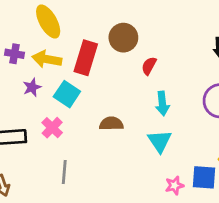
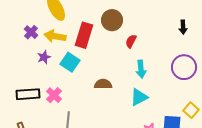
purple cross: (15, 54) -> (31, 32), turned 32
pink cross: (52, 128) -> (54, 95), moved
cyan triangle: (160, 141) -> (139, 97), turned 36

